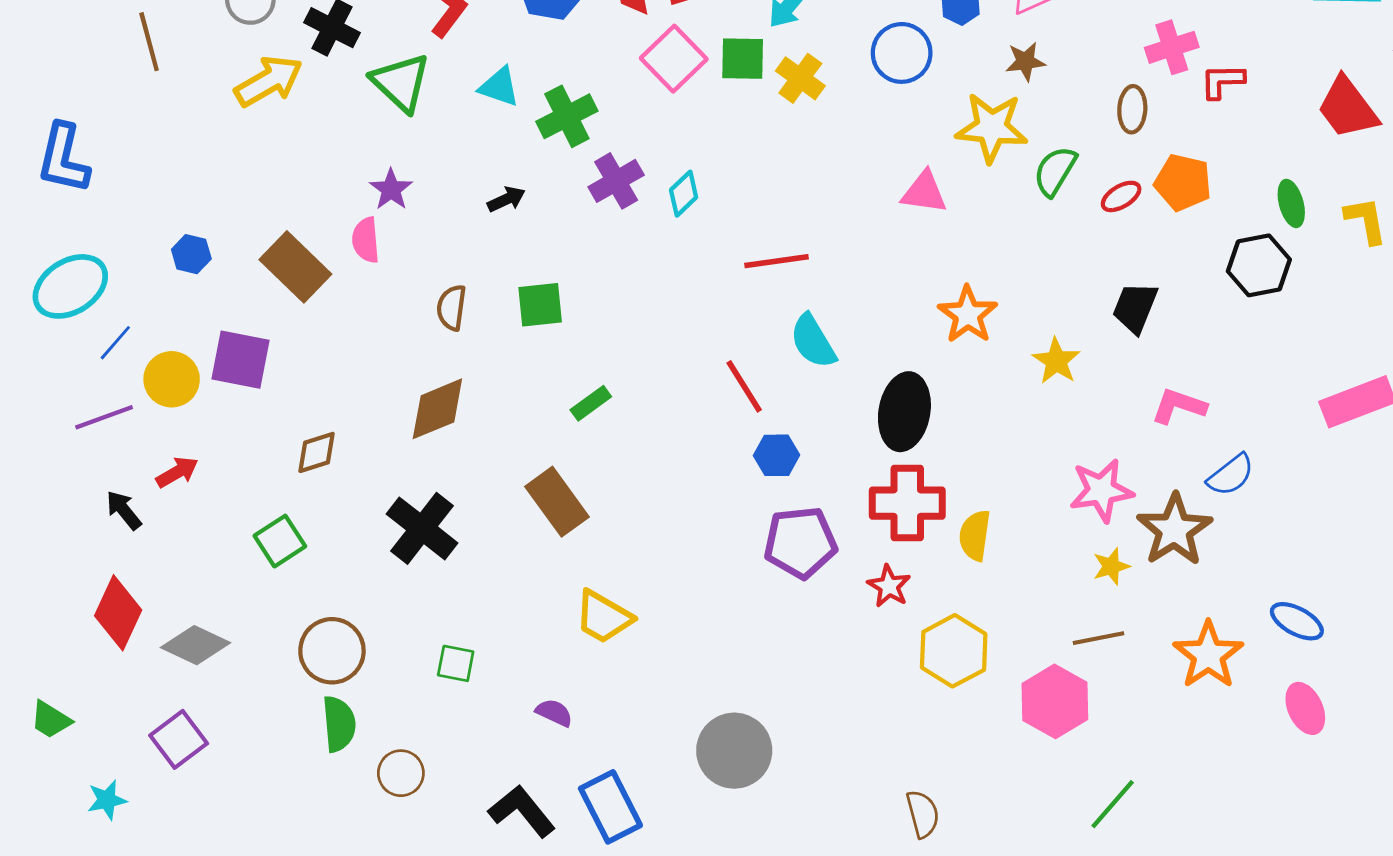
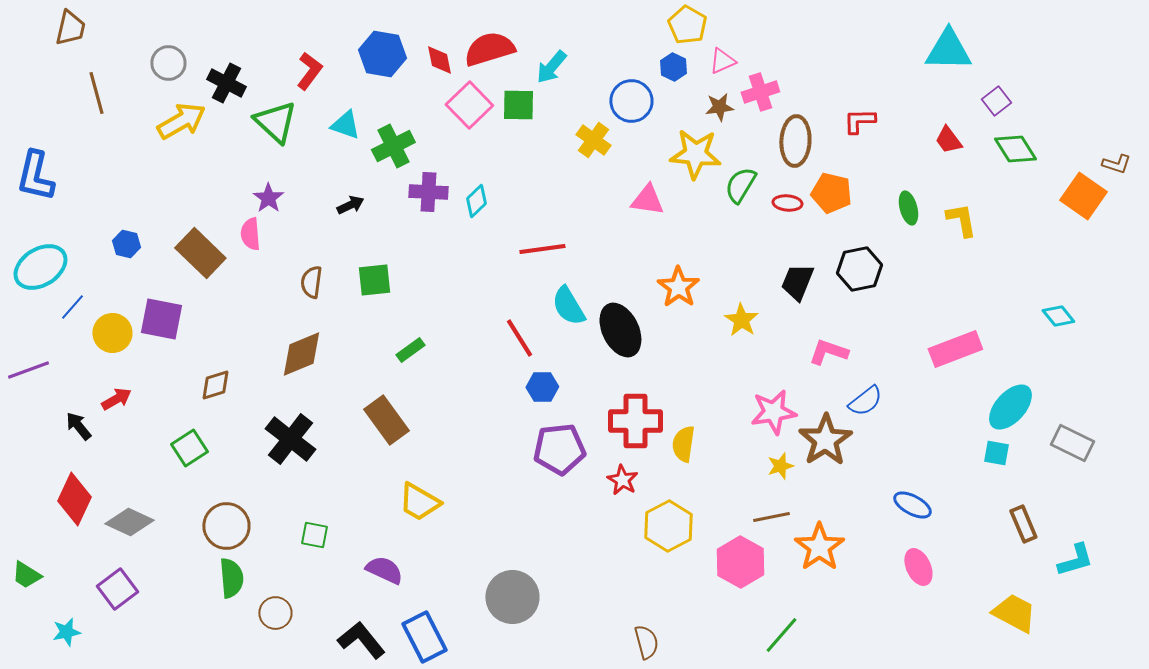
pink cross: (1172, 47) -> (760, 92), moved
yellow cross: (800, 78) -> (593, 140), moved
red trapezoid: (1348, 108) -> (948, 140), size x0.6
brown ellipse: (1132, 109) -> (795, 141), size x1.5
purple cross: (616, 181) -> (428, 192), turned 33
red ellipse: (1121, 196) -> (787, 203), turned 36
black hexagon: (1259, 265) -> (859, 269), moved
black ellipse: (904, 412) -> (620, 330), moved, turned -36
purple line: (104, 417) -> (28, 370), moved
orange star: (1208, 655) -> (819, 547), moved
purple semicircle: (554, 713) -> (384, 570), size x1.4

